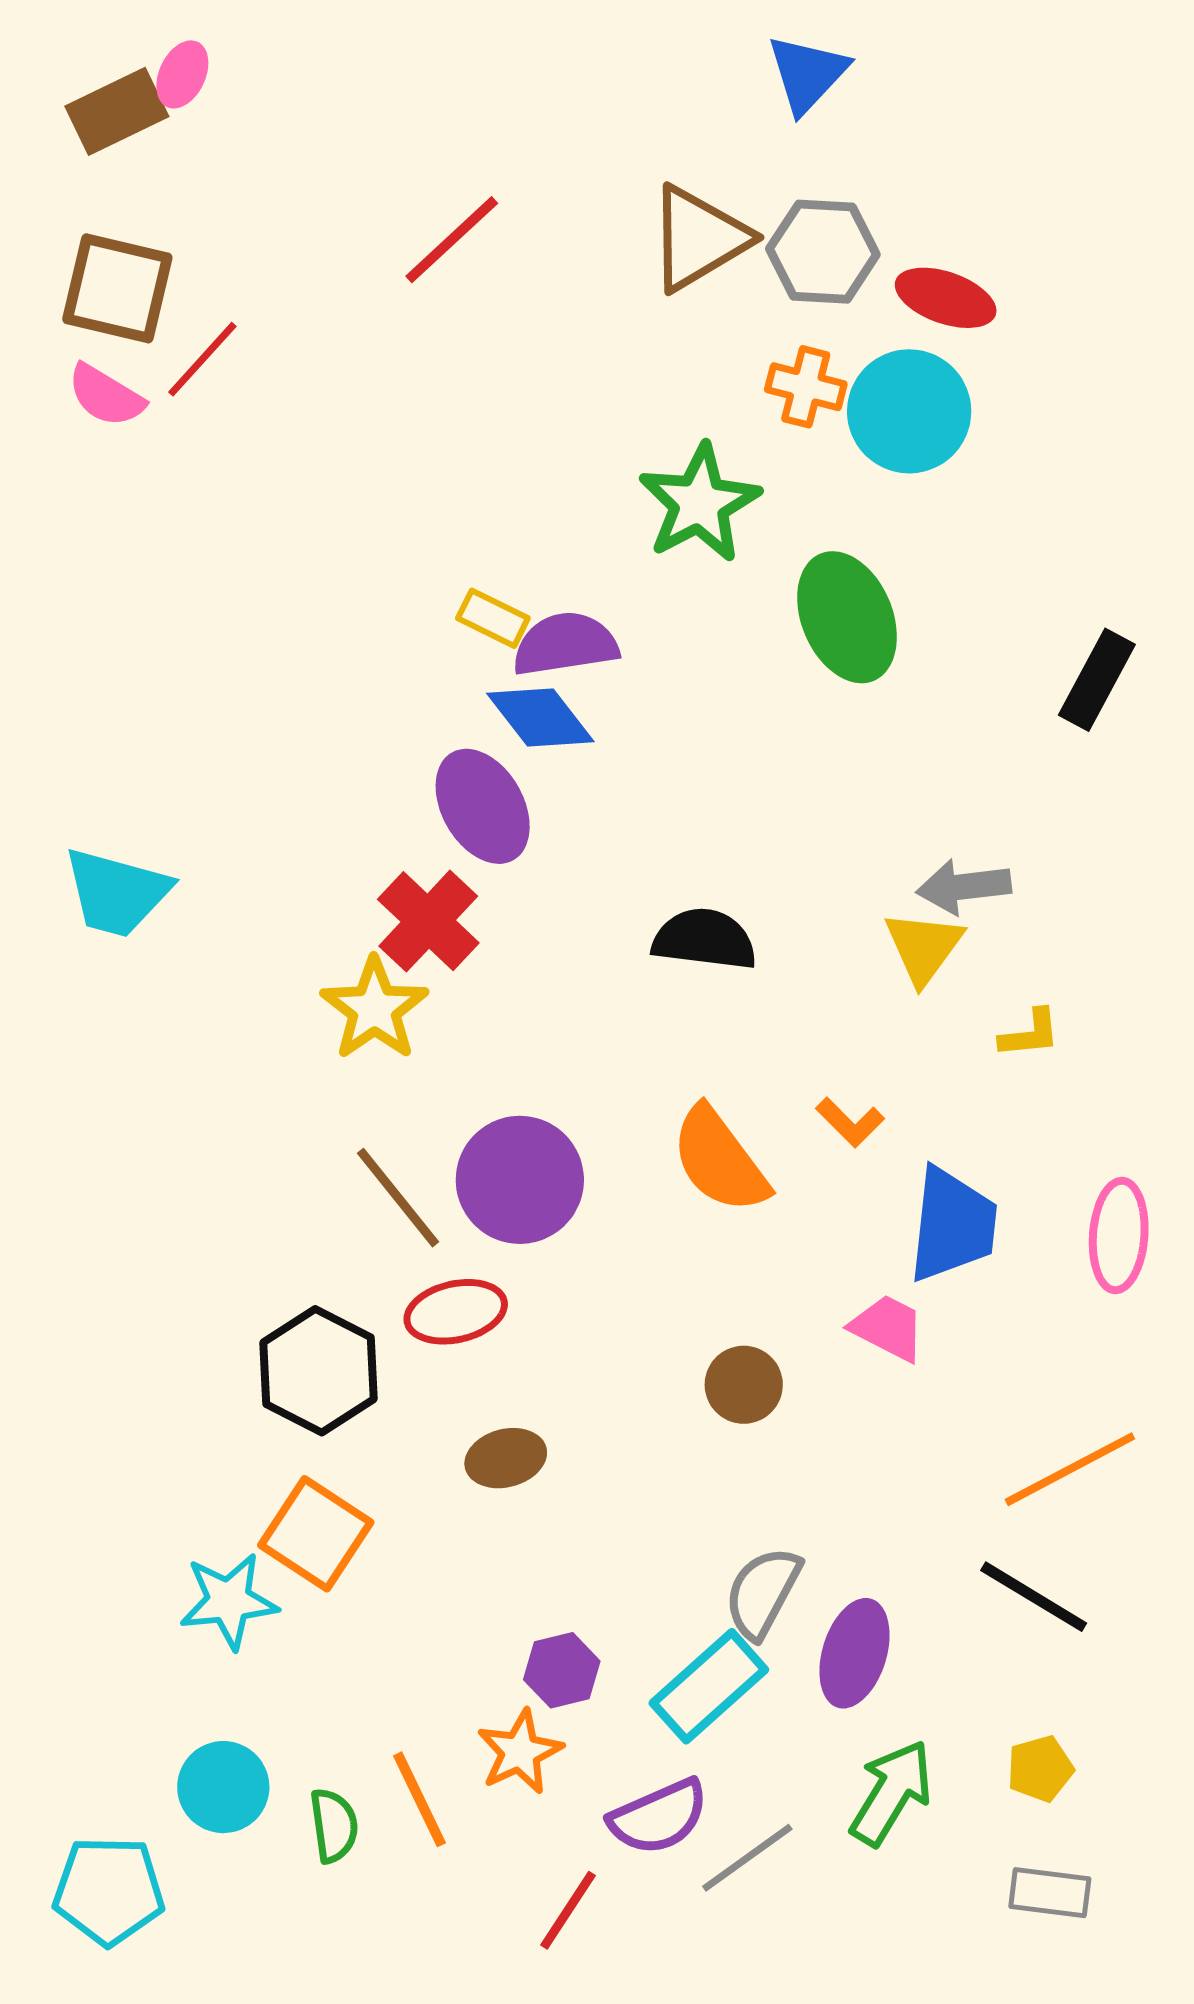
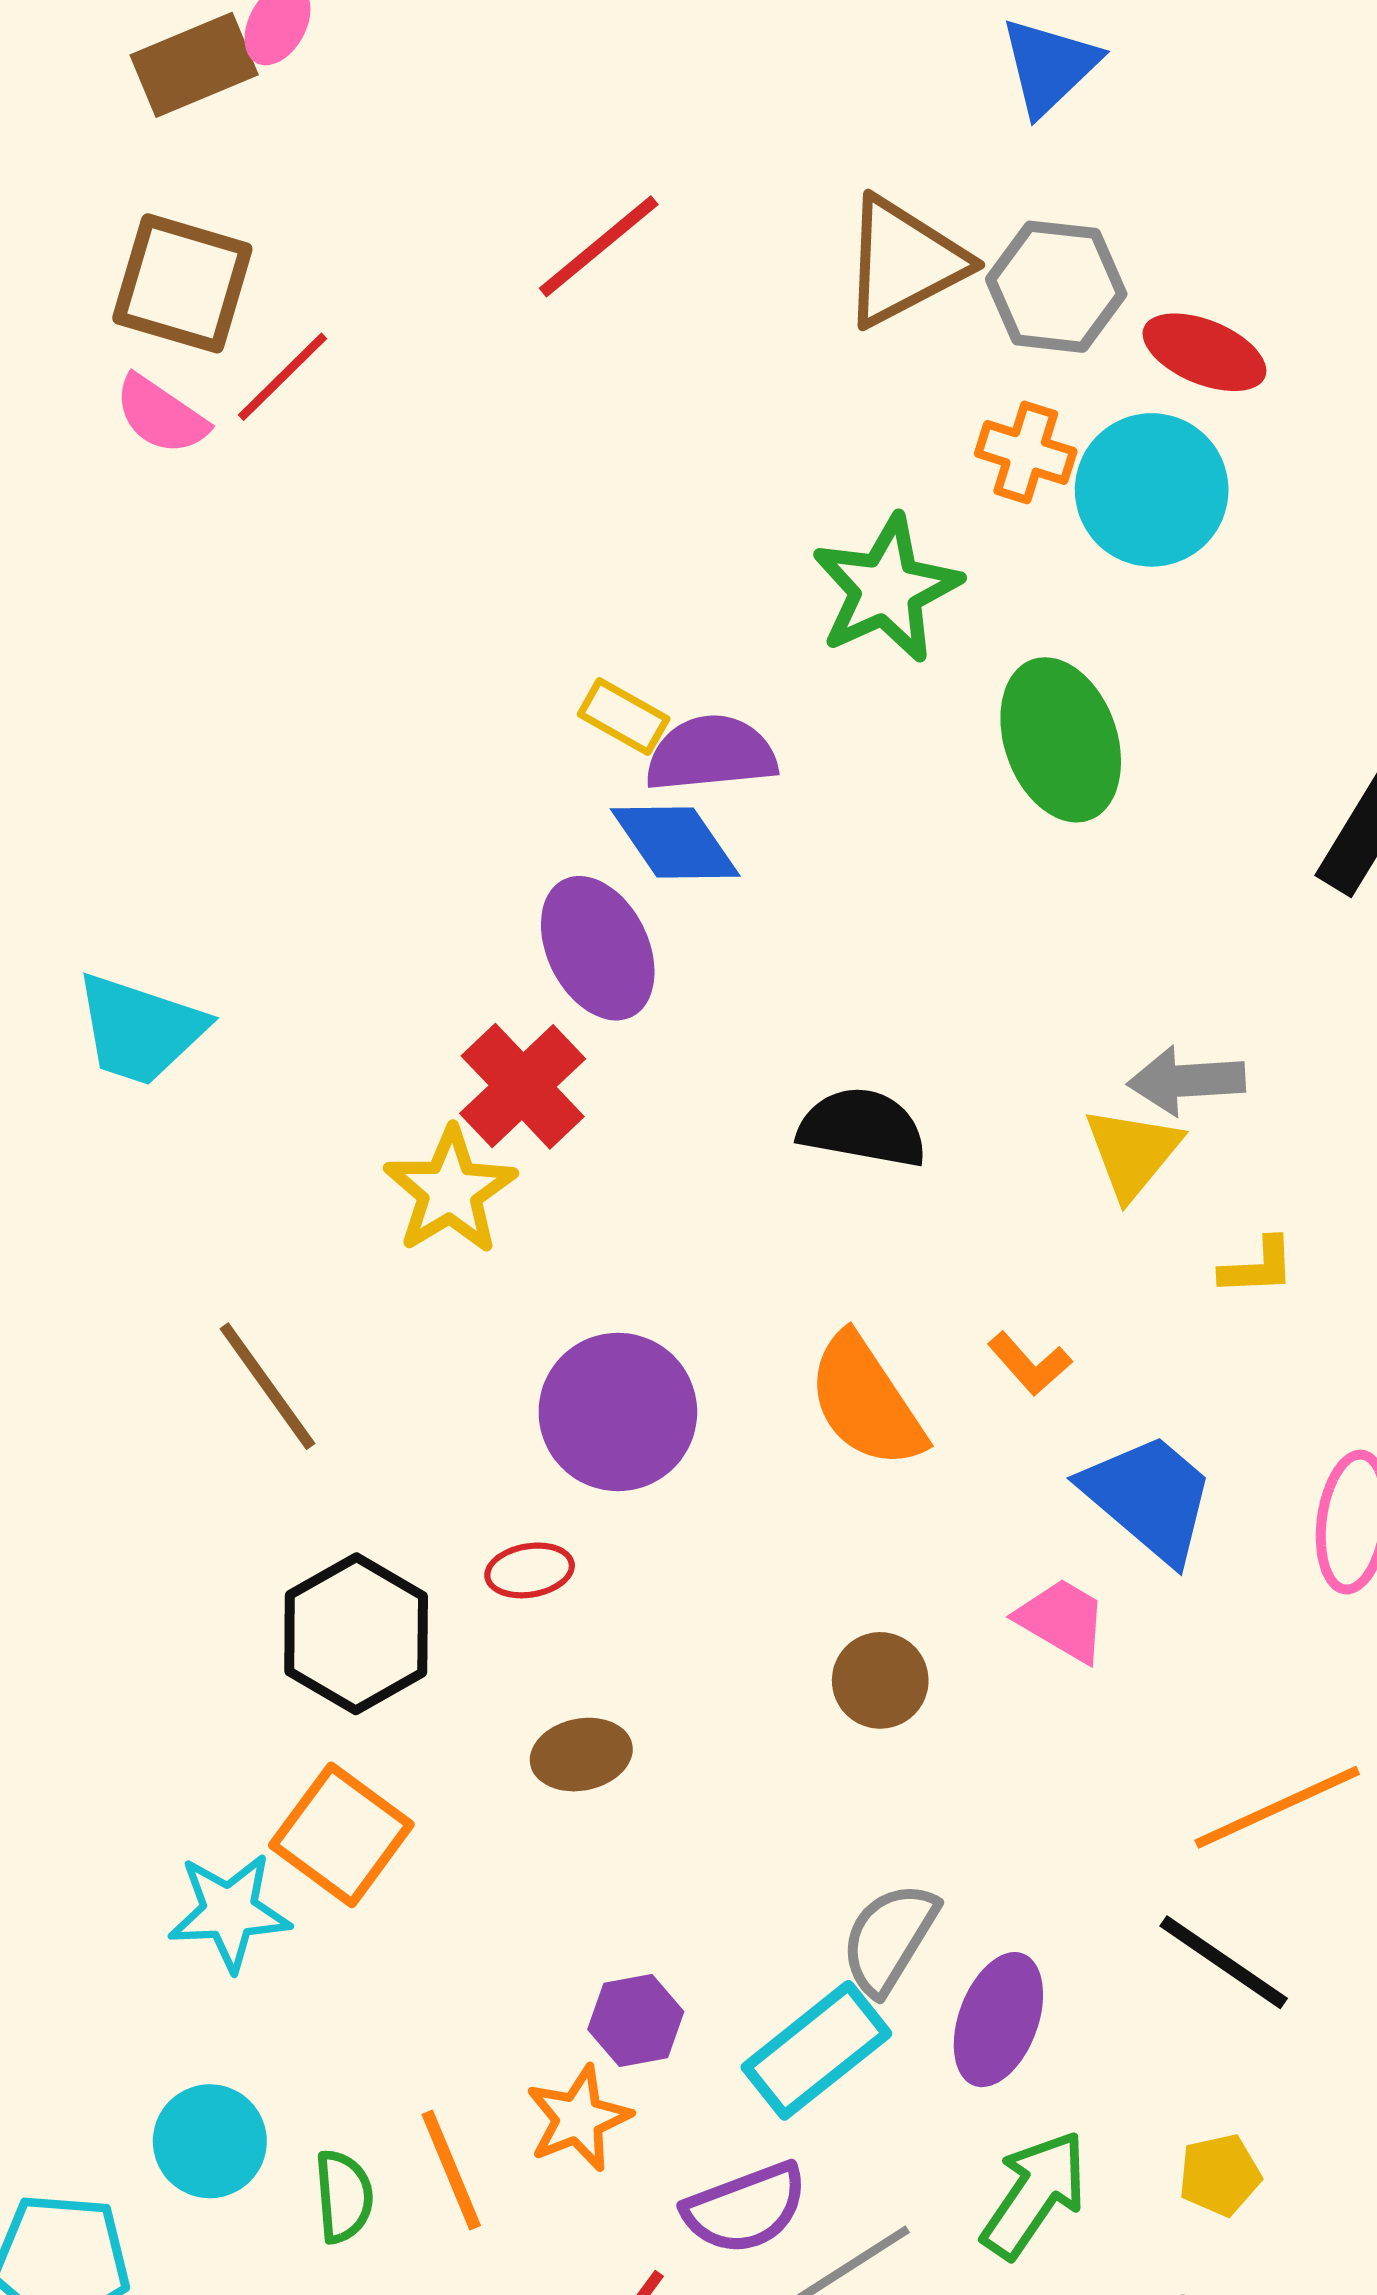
brown line: (398, 1198) -> (267, 1386), moved
blue trapezoid: (953, 1225) -> (1149, 1497), turned -59
red ellipse: (456, 1312) -> (530, 1570), size x0.7

